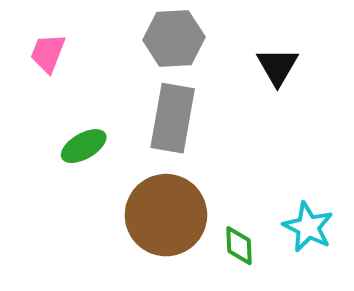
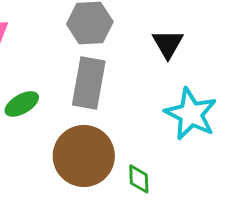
cyan star: (308, 227) -> (191, 114), moved, size x1.4

